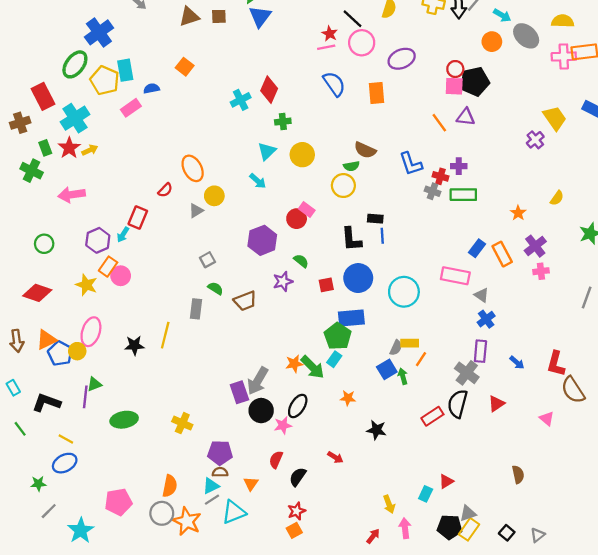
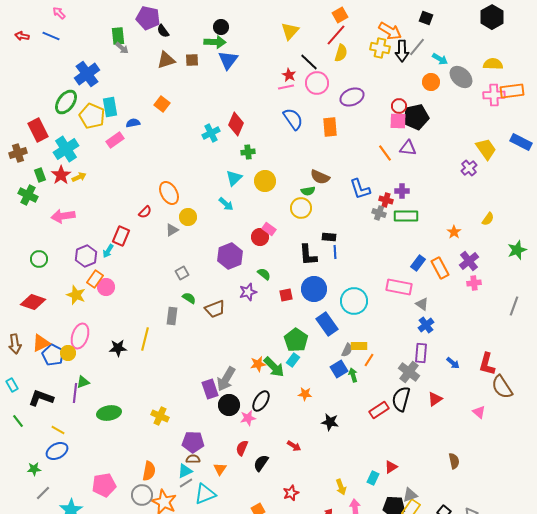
blue rectangle: (351, 318) -> (327, 324), moved, turned 60
red star: (297, 511) -> (291, 493), moved

